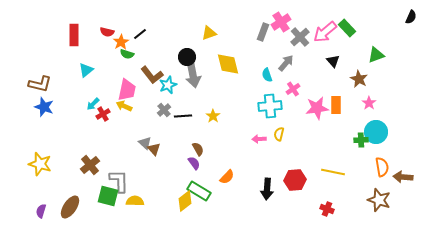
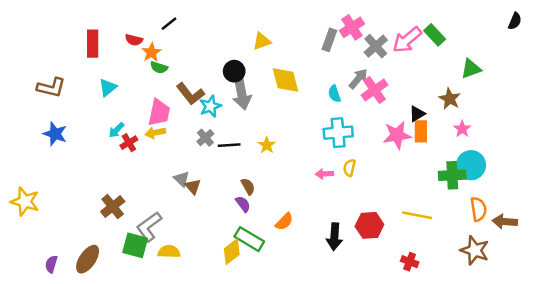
black line: (140, 34) -> (169, 24), moved
black triangle: (333, 61) -> (417, 114), moved, turned 40
brown L-shape: (40, 84) -> (51, 87), moved
pink cross: (293, 89) -> (374, 90), moved, size x1.5
yellow arrow: (124, 106) -> (155, 133), turned -35
green cross: (361, 140) -> (452, 175), size x1.5
yellow star: (40, 164) -> (25, 202), moved
gray L-shape: (119, 181) -> (149, 227), turned -125

